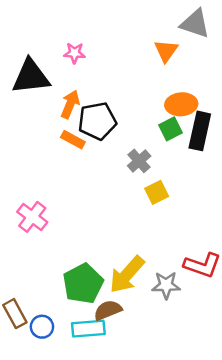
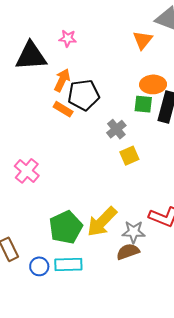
green square: (170, 129) -> (143, 104), turned 30
brown semicircle: (108, 310) -> (128, 252), moved
blue circle: (42, 327) -> (39, 266), moved

